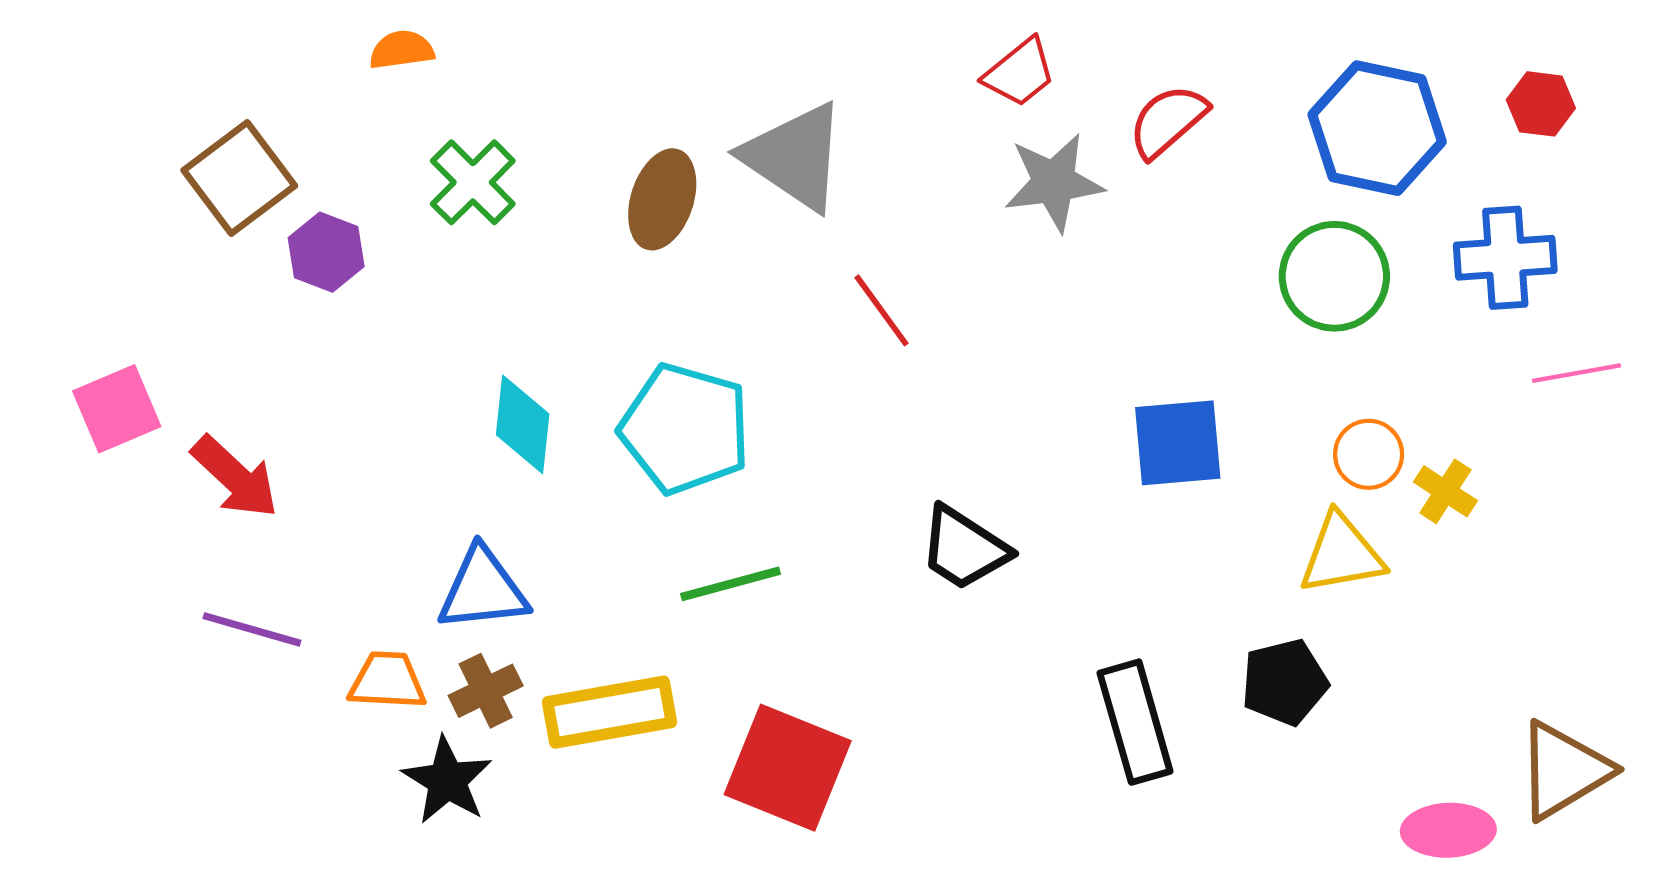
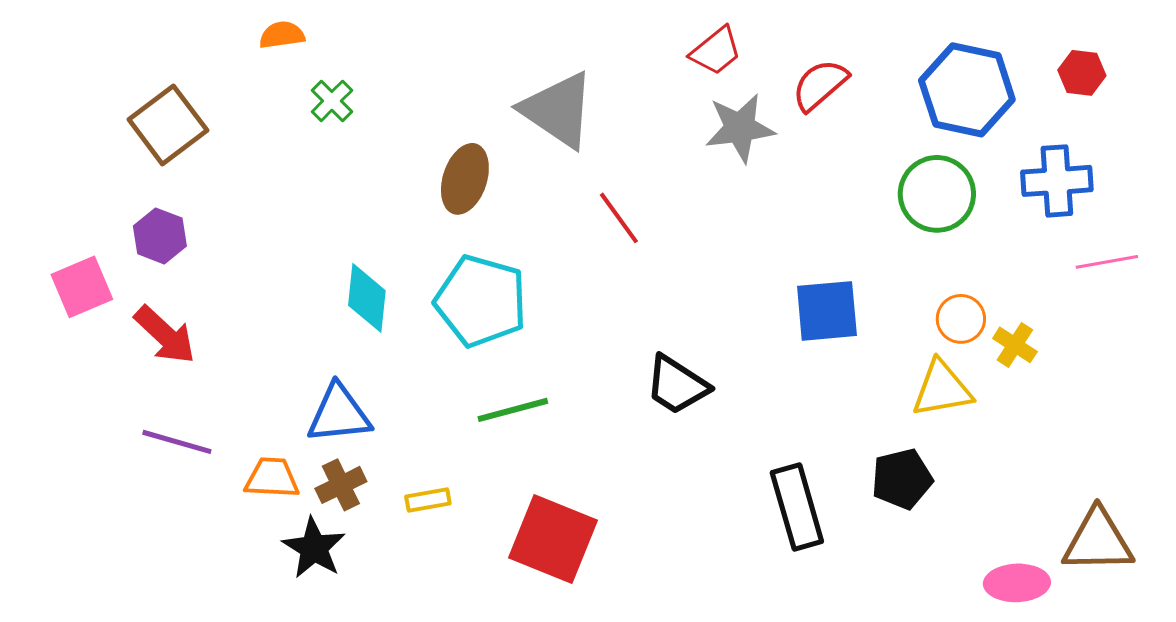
green cross: (473, 182) -> (332, 101), moved, size x0.7
brown ellipse: (662, 199) -> (465, 179), moved
purple hexagon: (326, 252) -> (160, 236), moved
yellow rectangle: (610, 712) -> (428, 500), size x0.5
brown triangle: (1564, 770) -> (1098, 541), turned 30

